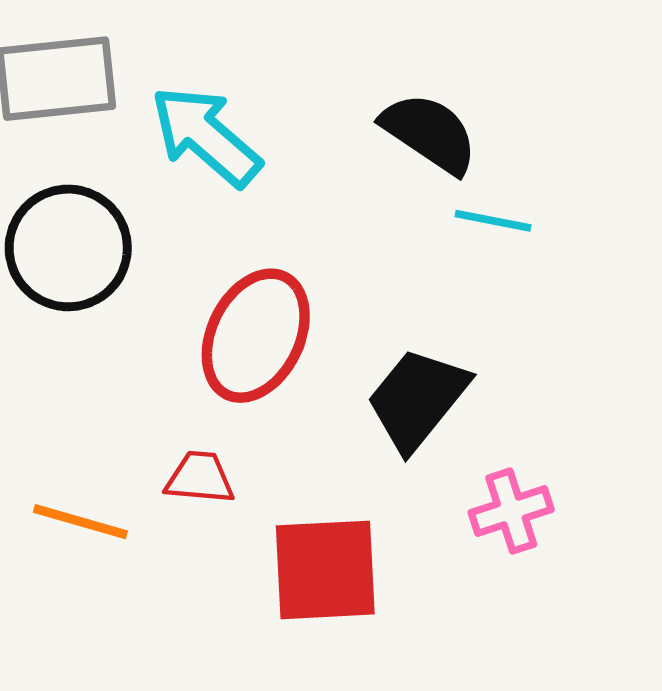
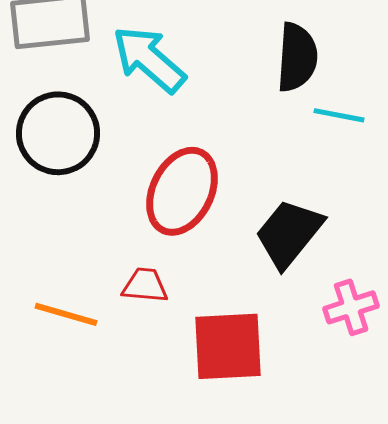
black semicircle: (430, 133) -> (297, 57), turned 60

